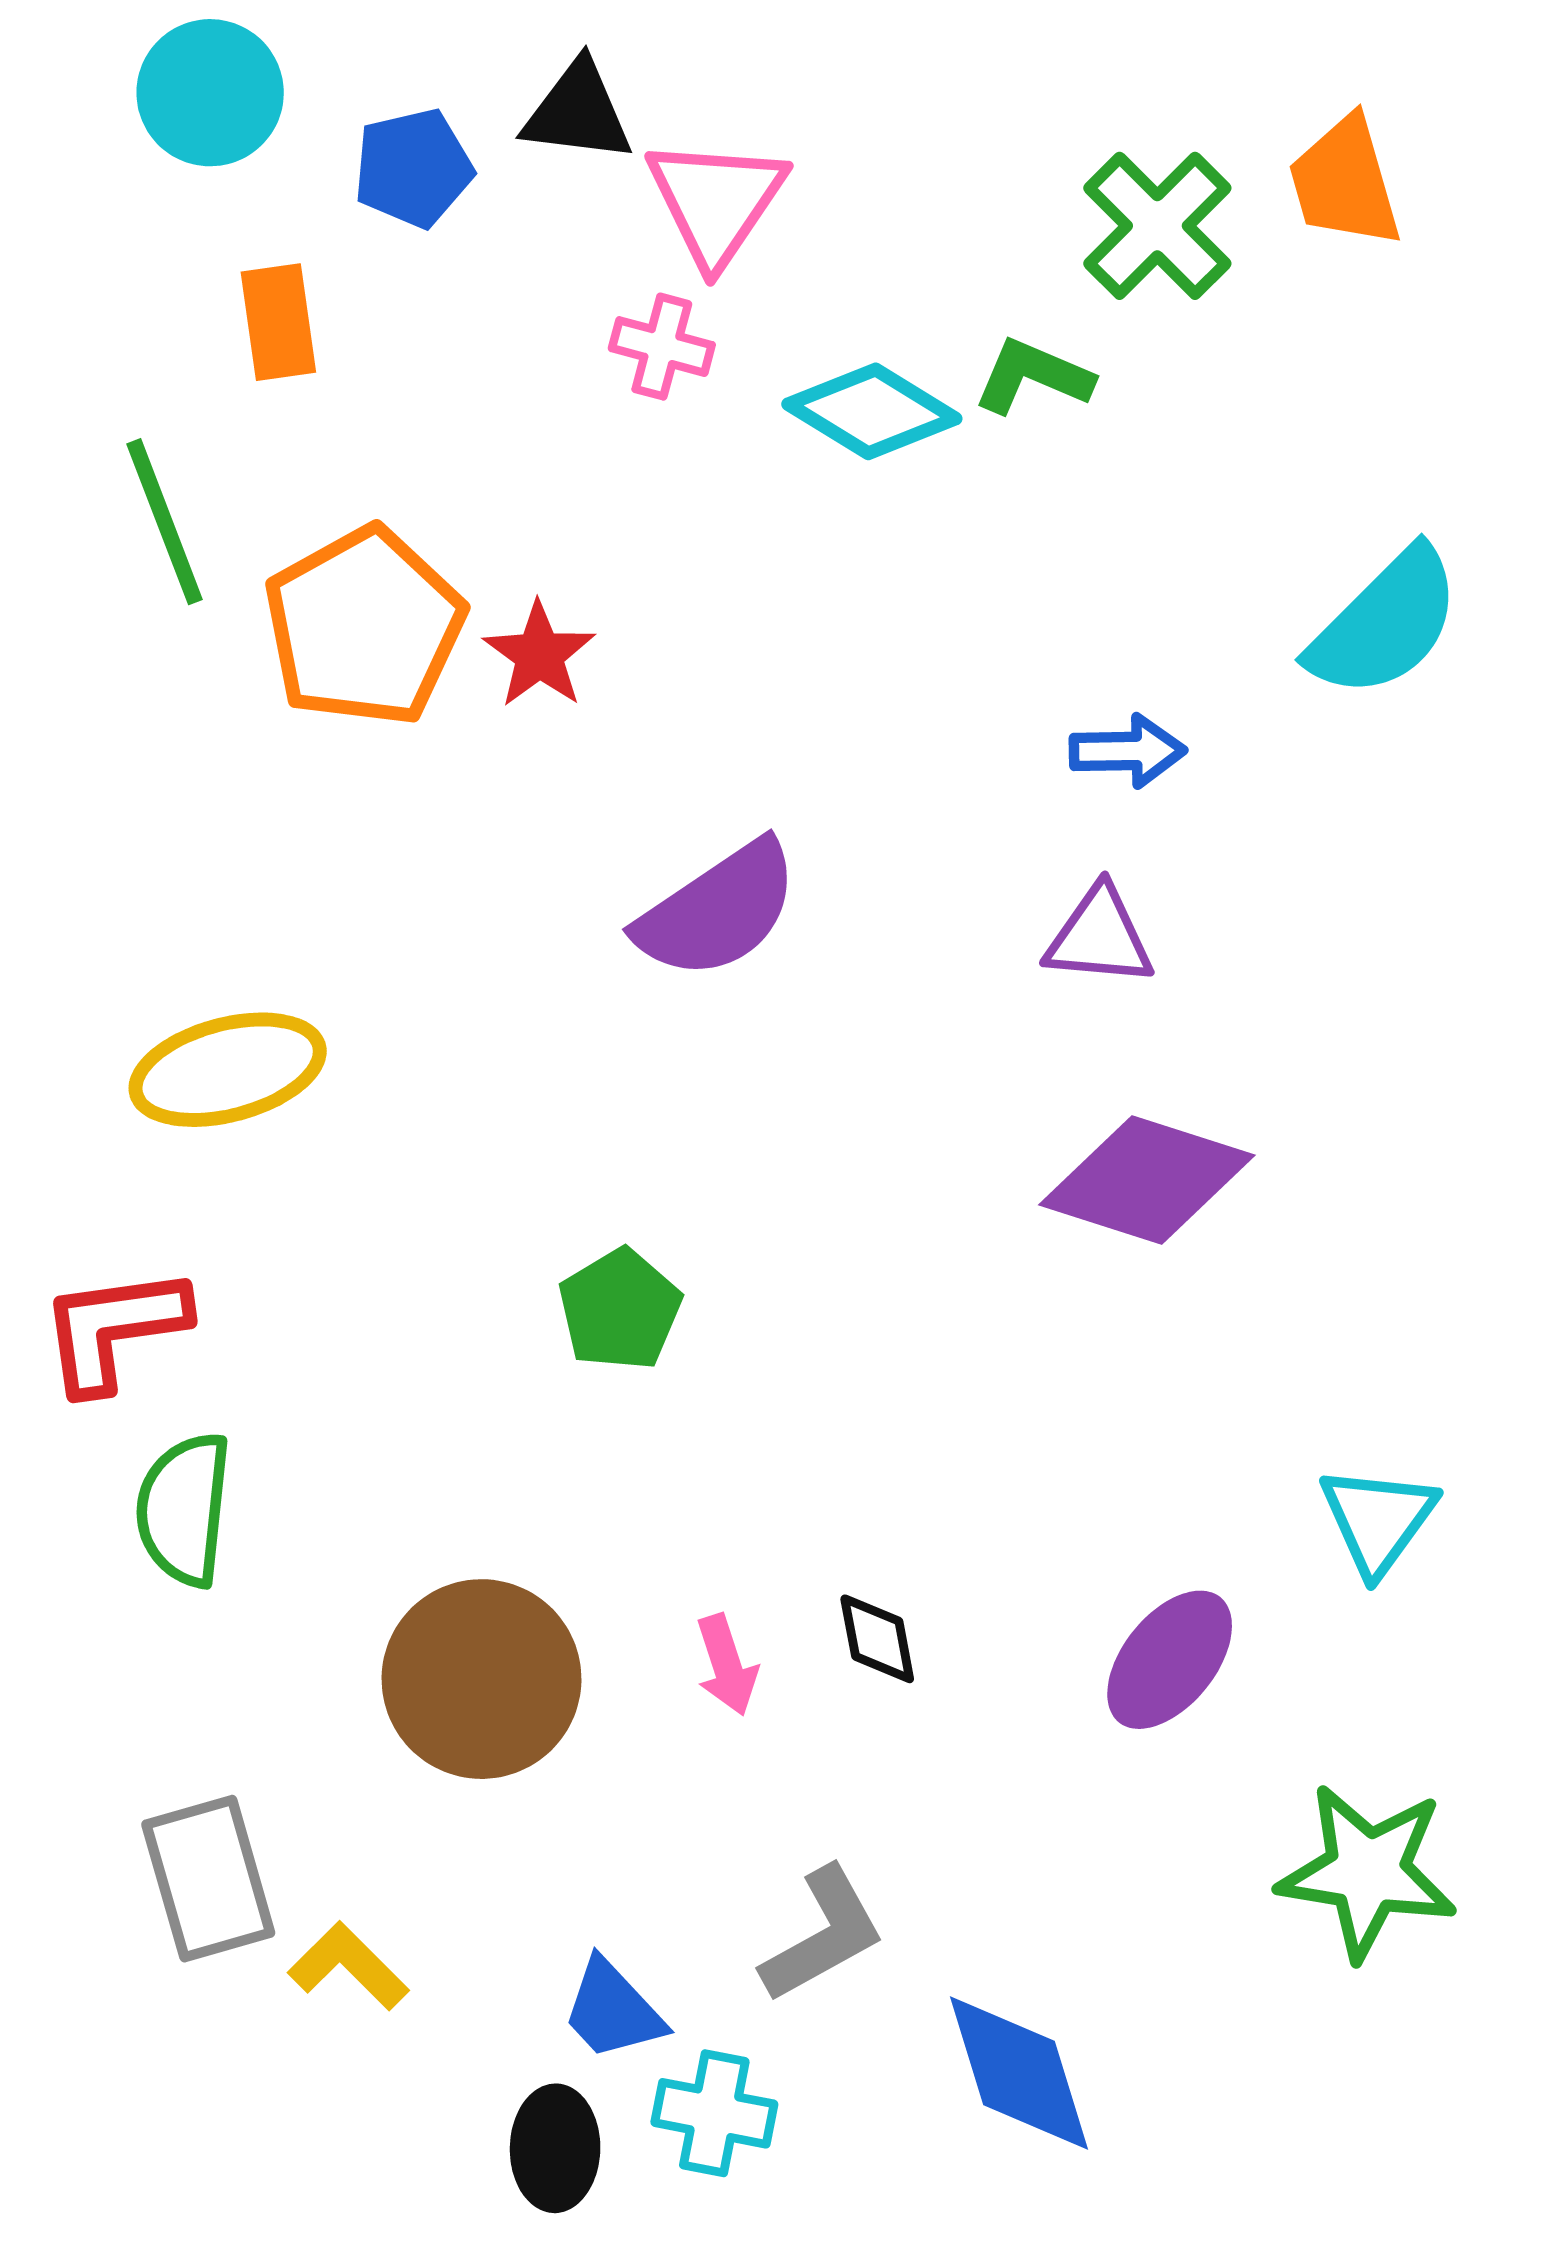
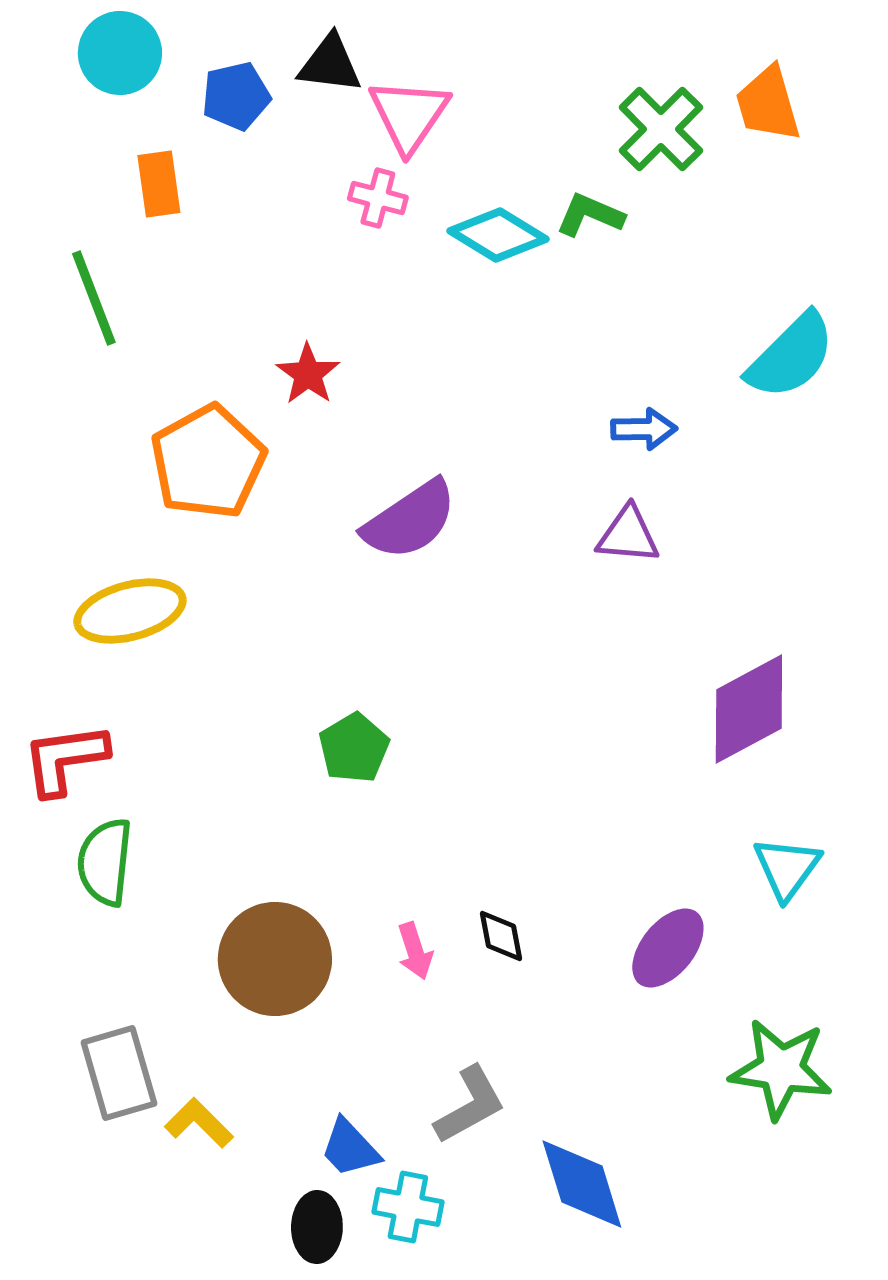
orange pentagon: (364, 627) -> (208, 462), moved
purple diamond: (1147, 1180) -> (749, 709), moved, turned -46

